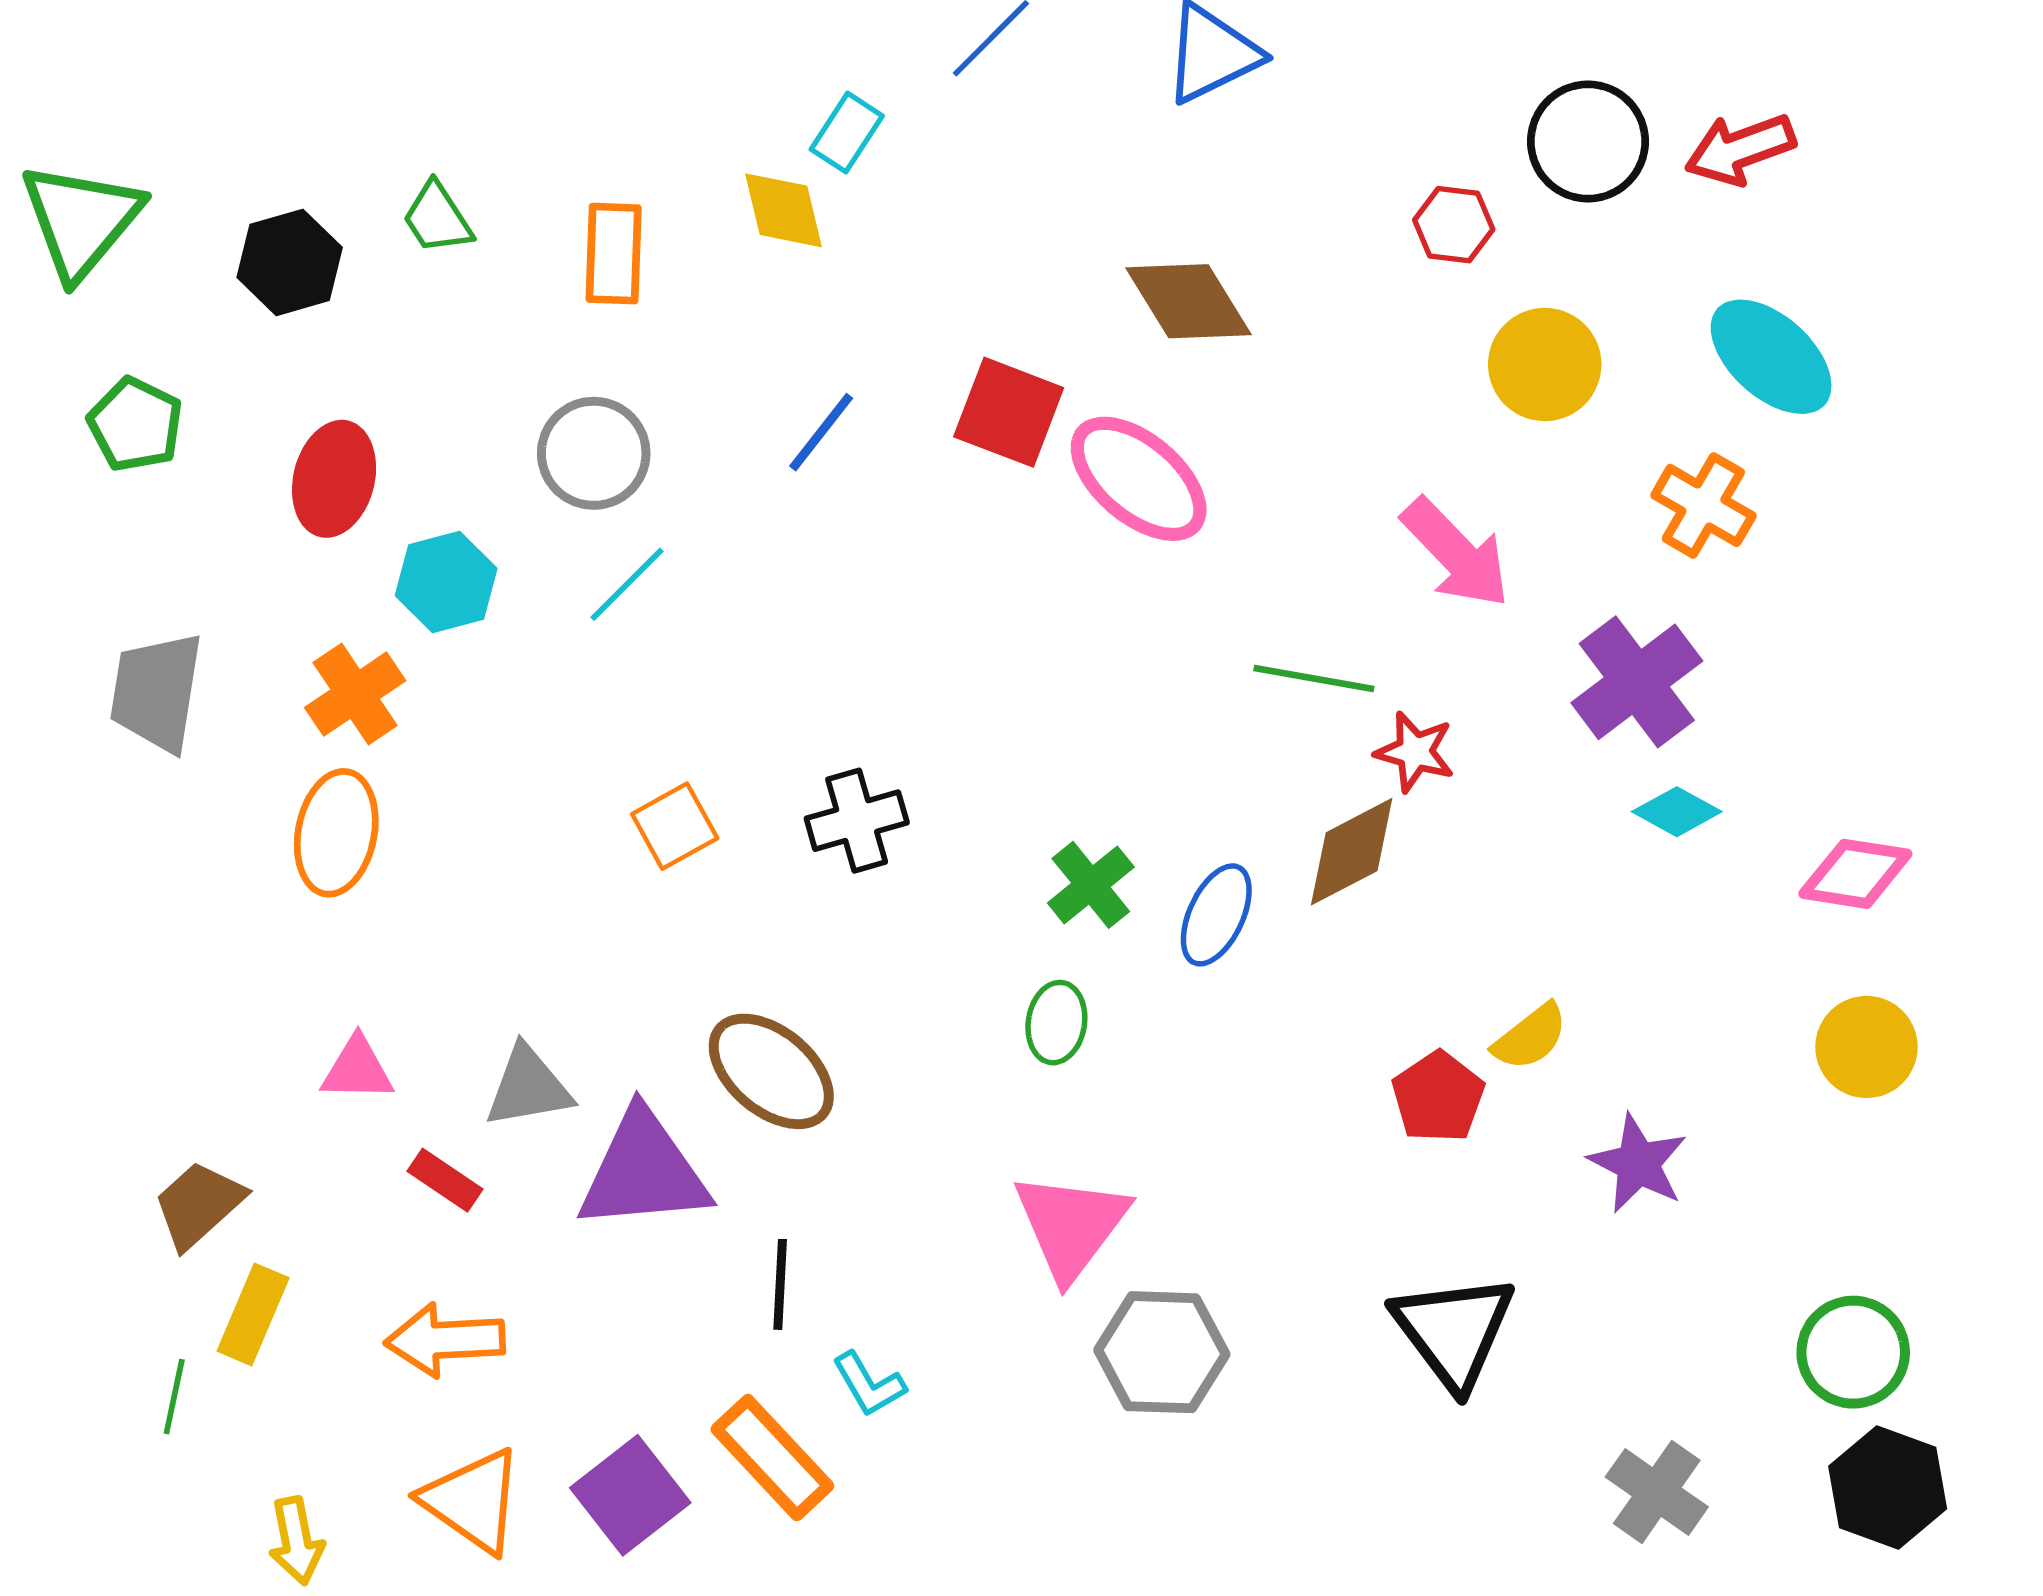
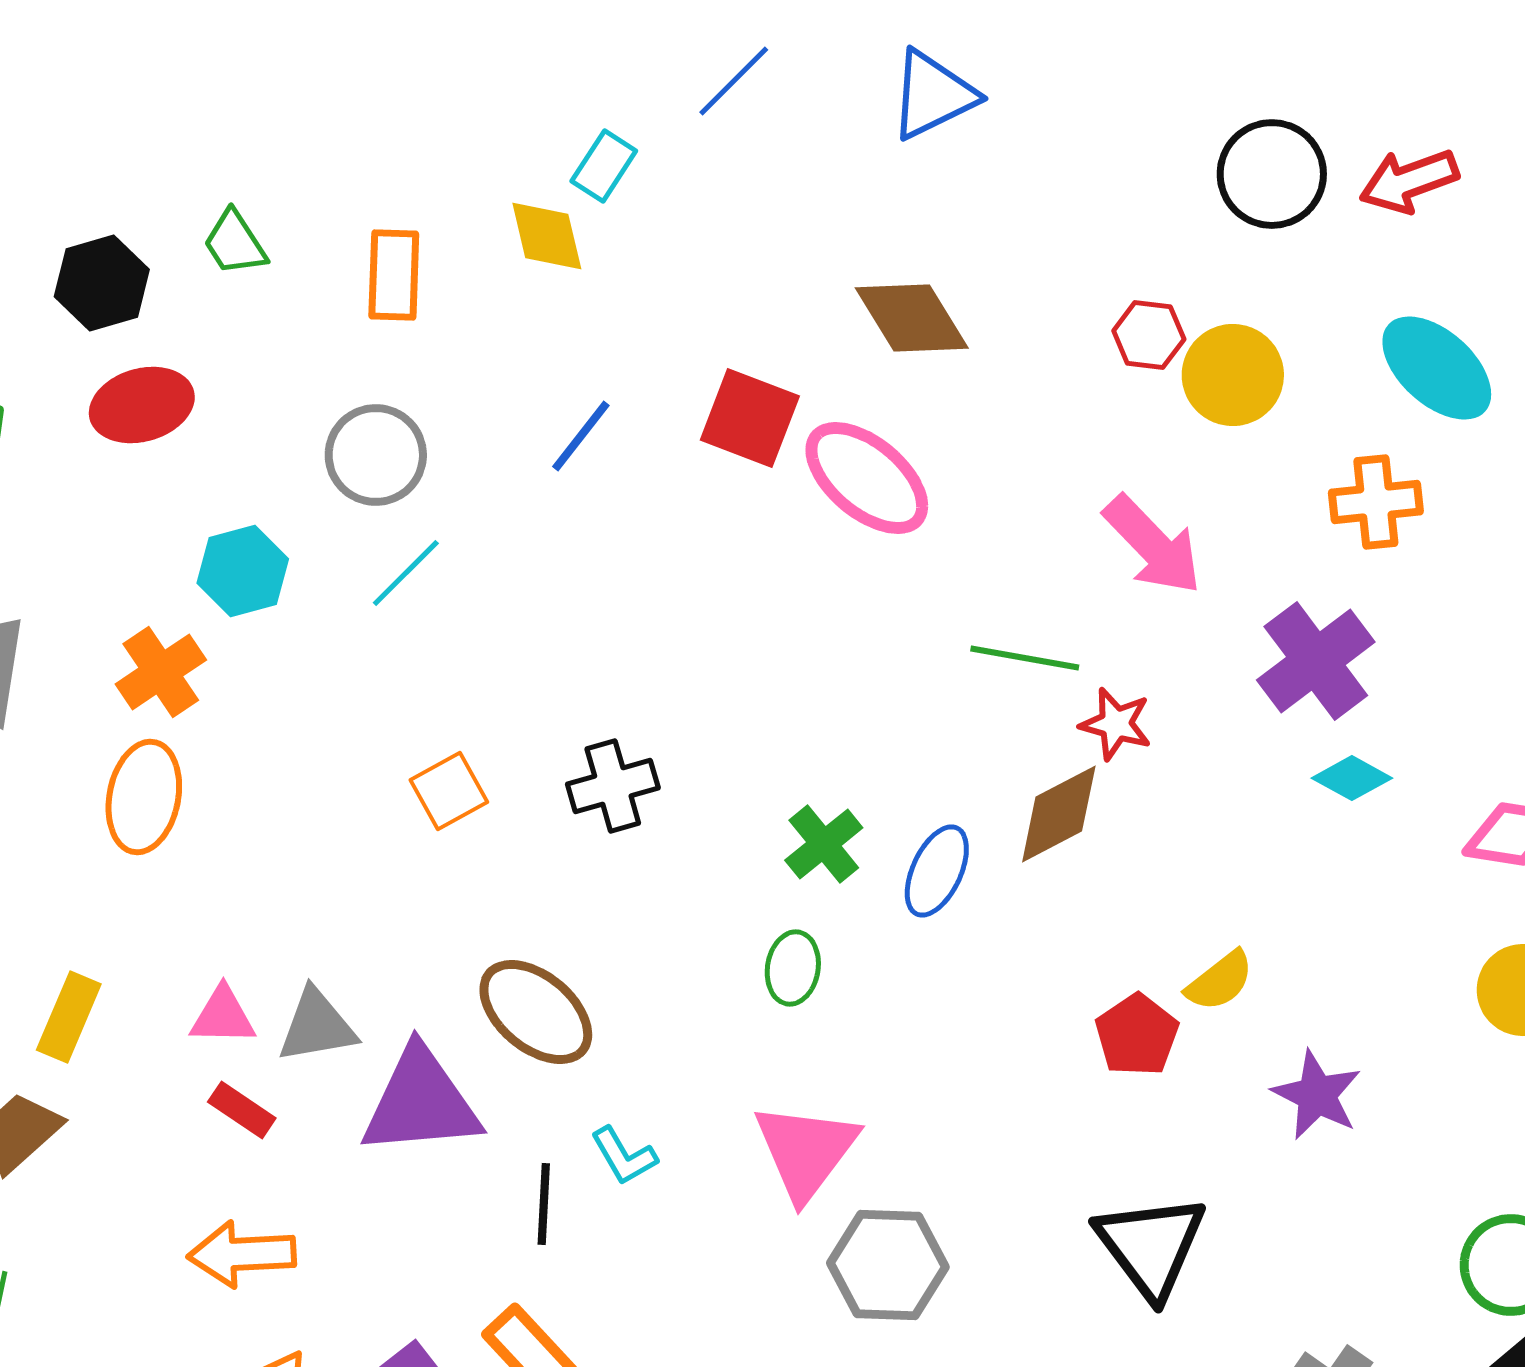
red hexagon: (1454, 225) -> (1149, 335), moved
red ellipse: (334, 479) -> (142, 405), moved, turned 60
orange cross: (1703, 505) -> (1376, 502), turned -36
pink triangle: (357, 1069) -> (223, 1016), moved
yellow rectangle: (253, 1314) -> (69, 1017), moved
cyan L-shape: (869, 1384) -> (624, 1156), moved

